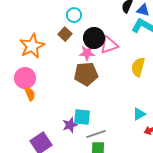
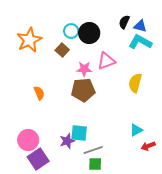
black circle: (94, 38) -> (89, 33), moved
orange star: (32, 46) -> (29, 40), moved
pink circle: (25, 78) -> (28, 140), moved
orange semicircle: (30, 94) -> (39, 93), moved

